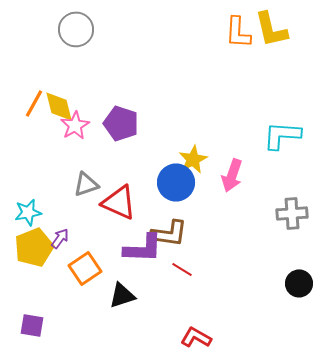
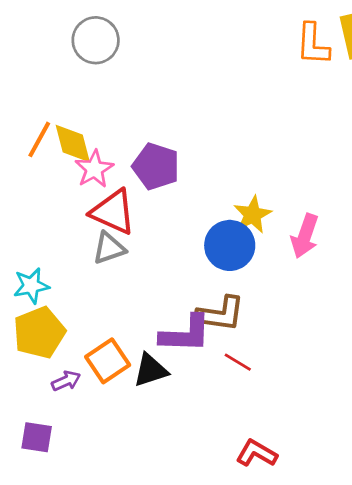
red triangle: (119, 202) -> (113, 212), moved
purple arrow: (60, 238) -> (66, 381), moved, turned 30
black triangle: (122, 295) -> (151, 370), moved

